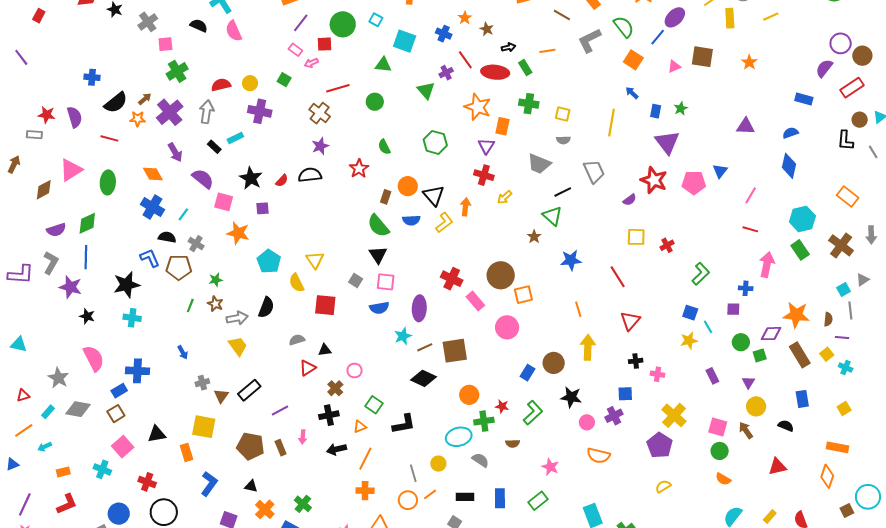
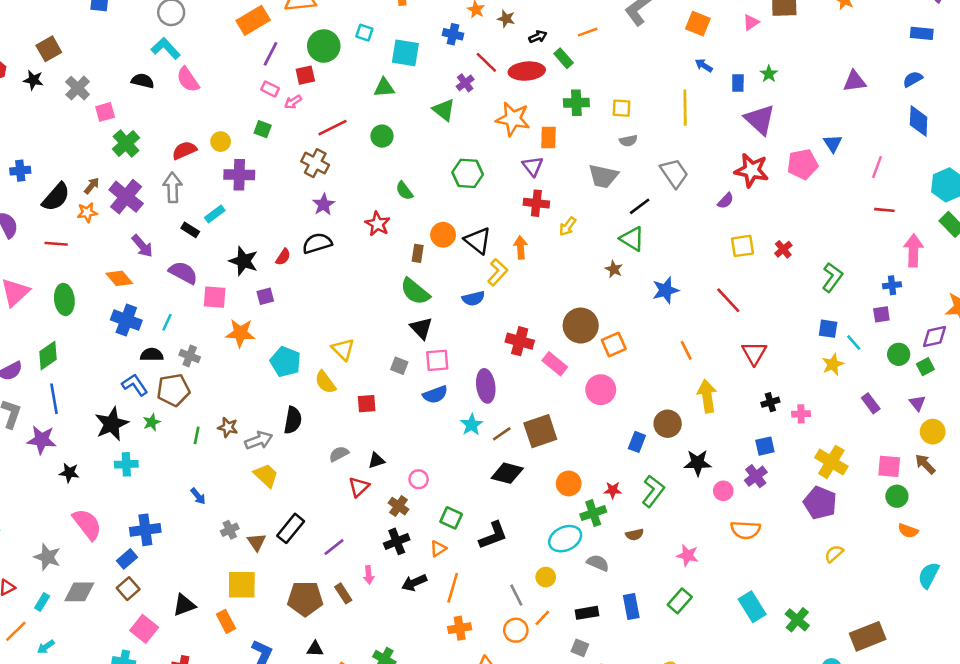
blue semicircle: (411, 220) -> (473, 298), moved
green star: (216, 280) -> (152, 422), moved
red square: (325, 305) -> (367, 404), size x0.7

